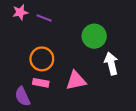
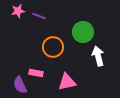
orange circle: (42, 59) -> (53, 47), moved
pink triangle: (76, 81) -> (67, 82), moved

